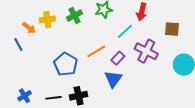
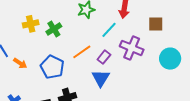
green cross: (74, 16) -> (54, 29), moved
orange arrow: (29, 28) -> (20, 63), moved

